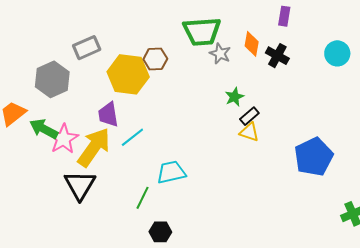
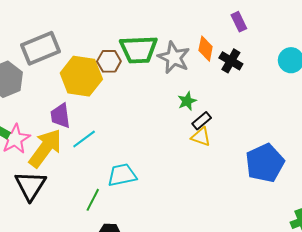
purple rectangle: (284, 16) -> (239, 22), turned -36
green trapezoid: (202, 31) -> (139, 49), moved
gray rectangle: (87, 48) -> (41, 48), size x1.4
gray star: (220, 54) -> (174, 57), size x1.5

